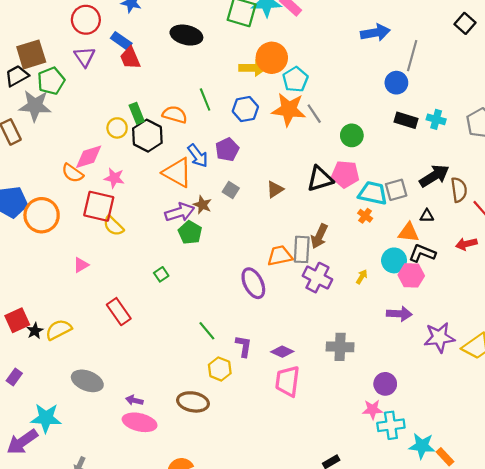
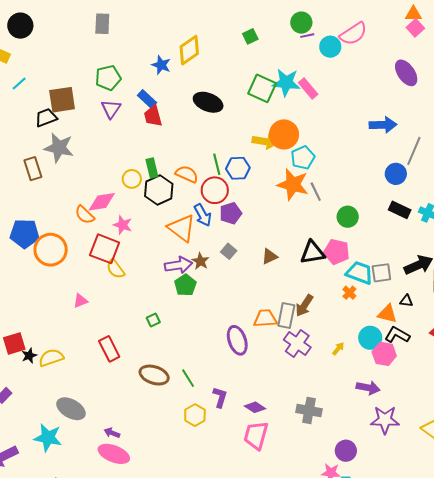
red circle: (86, 20) -> (215, 190), moved
green pentagon: (51, 81) -> (108, 78), moved
blue hexagon: (245, 109) -> (238, 168), moved
purple star: (439, 337) -> (385, 420), moved
brown ellipse: (193, 402) -> (154, 375), moved
cyan star: (46, 418) -> (48, 438), moved

